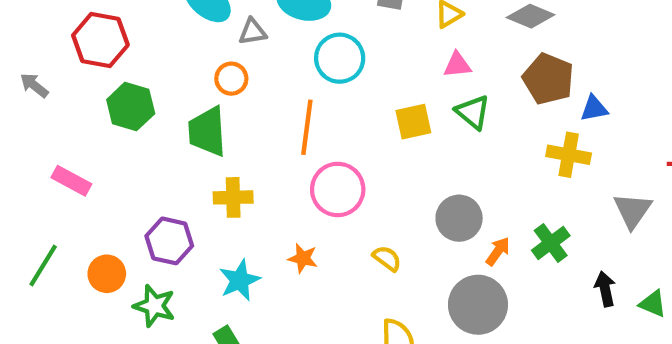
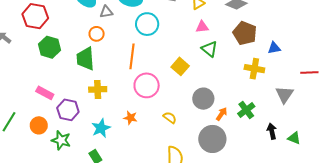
blue triangle: (594, 108) -> (274, 48), moved
yellow square: (413, 122) -> (180, 66), moved, turned -36
pink rectangle: (71, 181) -> (45, 93), moved

